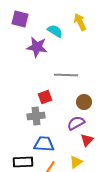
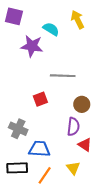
gray cross: (36, 116) -> (18, 129), moved, turned 30
purple semicircle: (76, 123) -> (73, 127), turned 126
red triangle: (87, 140) -> (85, 145), turned -40
yellow triangle: (76, 162) -> (73, 168), turned -32

